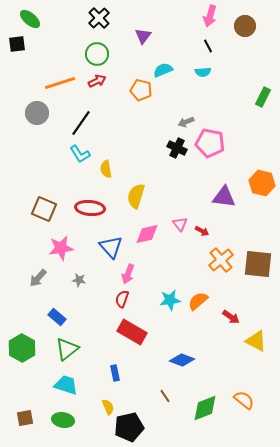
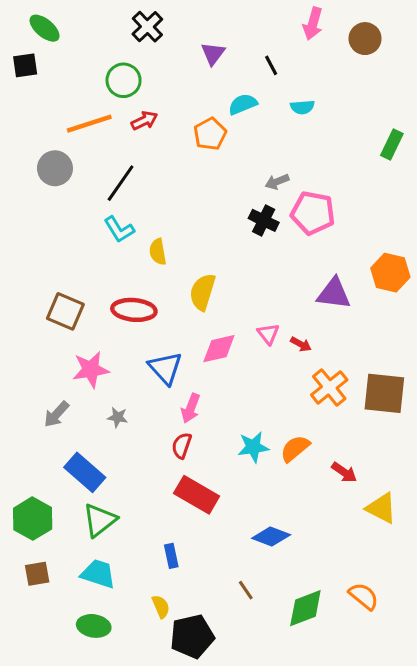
black line: (208, 46) -> (271, 65), moved
green circle: (97, 54) -> (124, 80), moved
orange pentagon: (141, 90) -> (210, 134), turned 30
blue rectangle: (57, 317) -> (85, 472), size x1.5
brown square: (25, 418) -> (37, 574), moved

